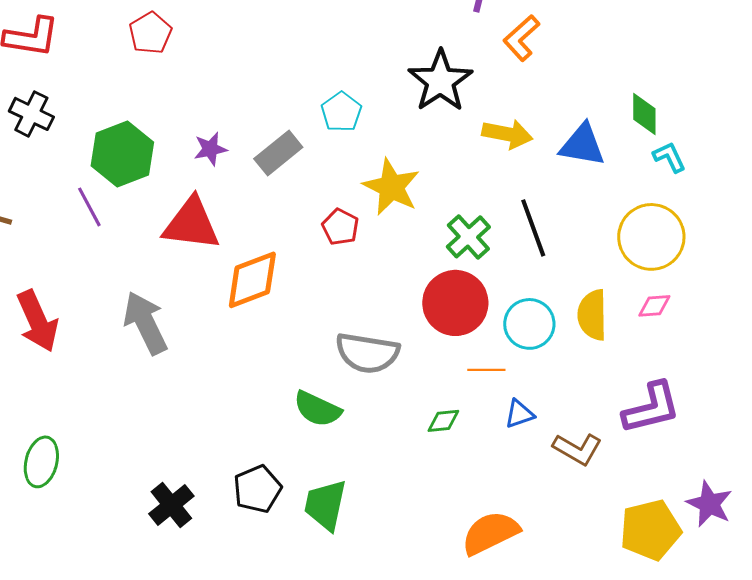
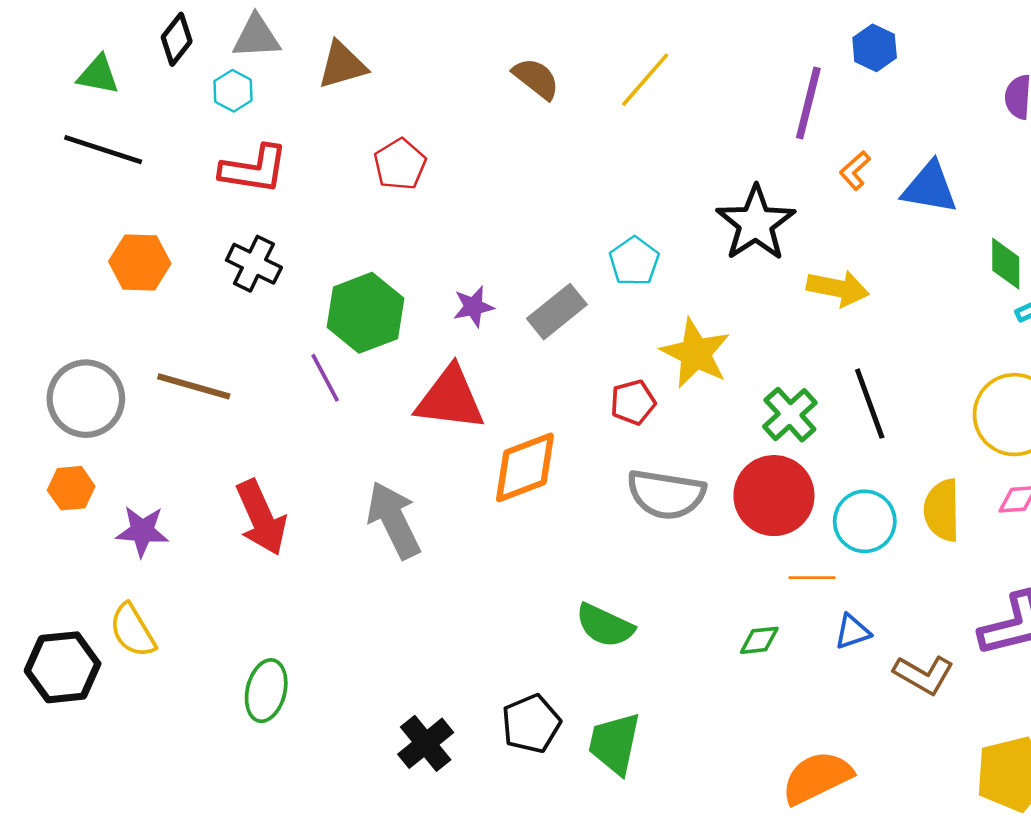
orange L-shape: (521, 38) -> (855, 170), size x0.7
blue triangle: (582, 145) -> (930, 188), moved
red pentagon: (340, 227) -> (633, 402), turned 30
gray semicircle: (367, 353) -> (666, 494), moved

